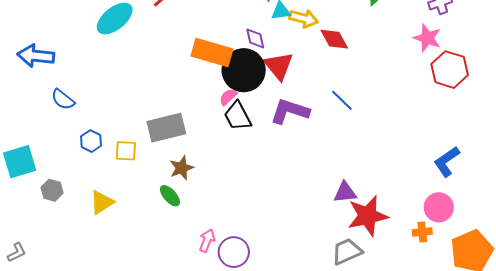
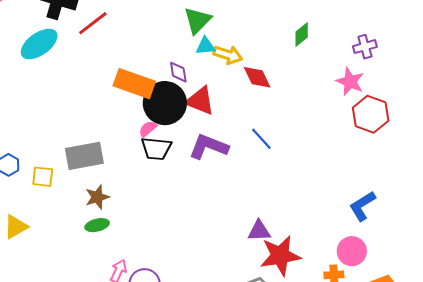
red triangle: (279, 66) -> (200, 101), turned -32
black trapezoid: (238, 116) -> (156, 149), turned -60
green ellipse: (170, 196) -> (97, 225), moved, turned -65

